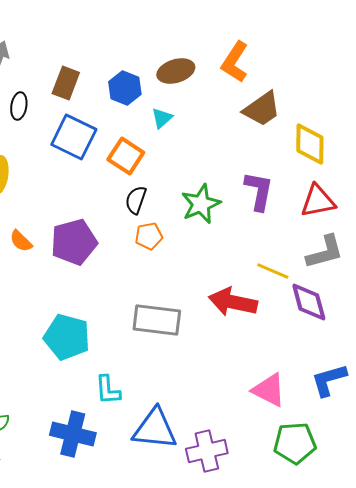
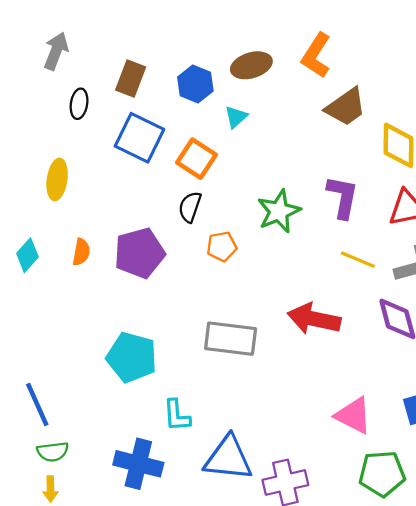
black semicircle: (136, 200) -> (190, 207), moved
orange semicircle: (21, 241) -> (81, 252), turned -125
yellow line: (273, 271) -> (358, 260), moved

